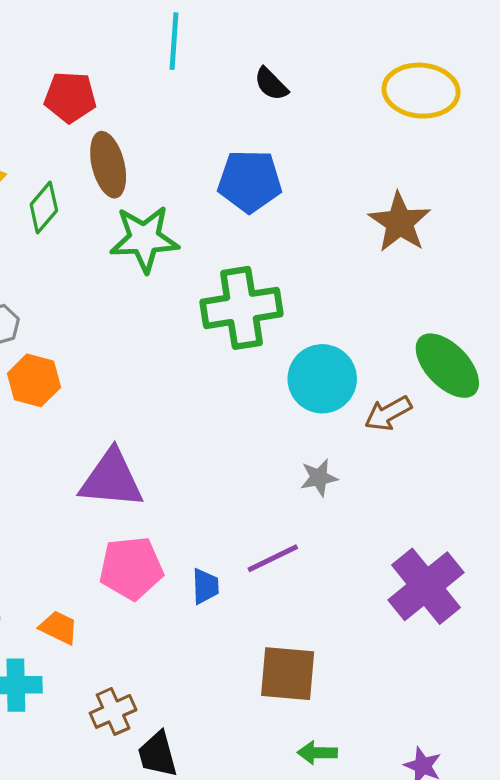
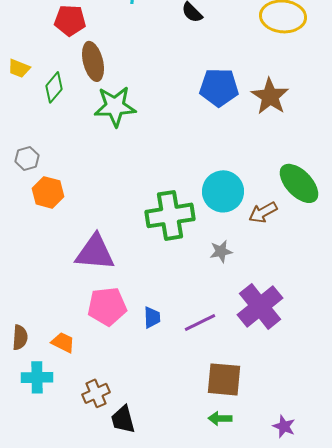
blue pentagon: (250, 181) -> (219, 87), moved
green cross: (242, 308) -> (170, 215), moved
purple line: (273, 558) -> (200, 322), moved
purple cross: (426, 586) -> (260, 306), moved
brown square: (288, 674) -> (224, 379), moved

